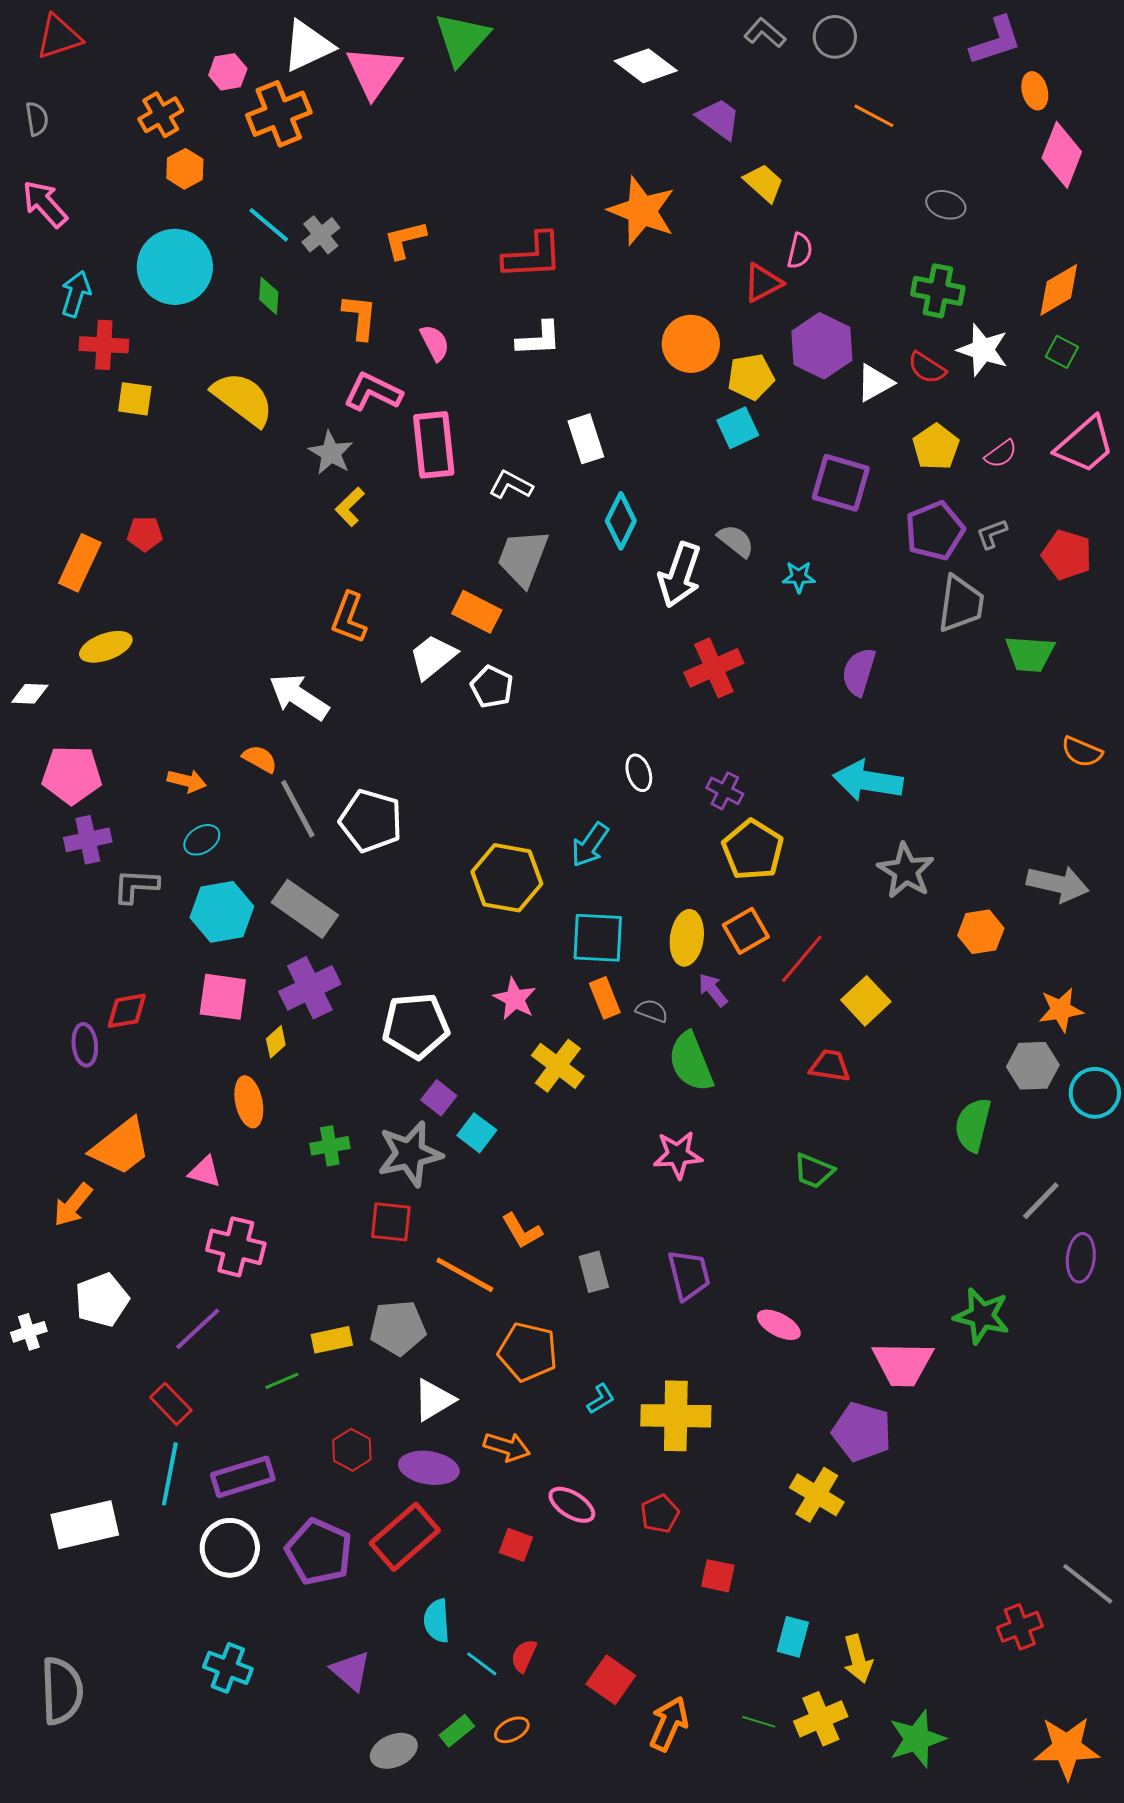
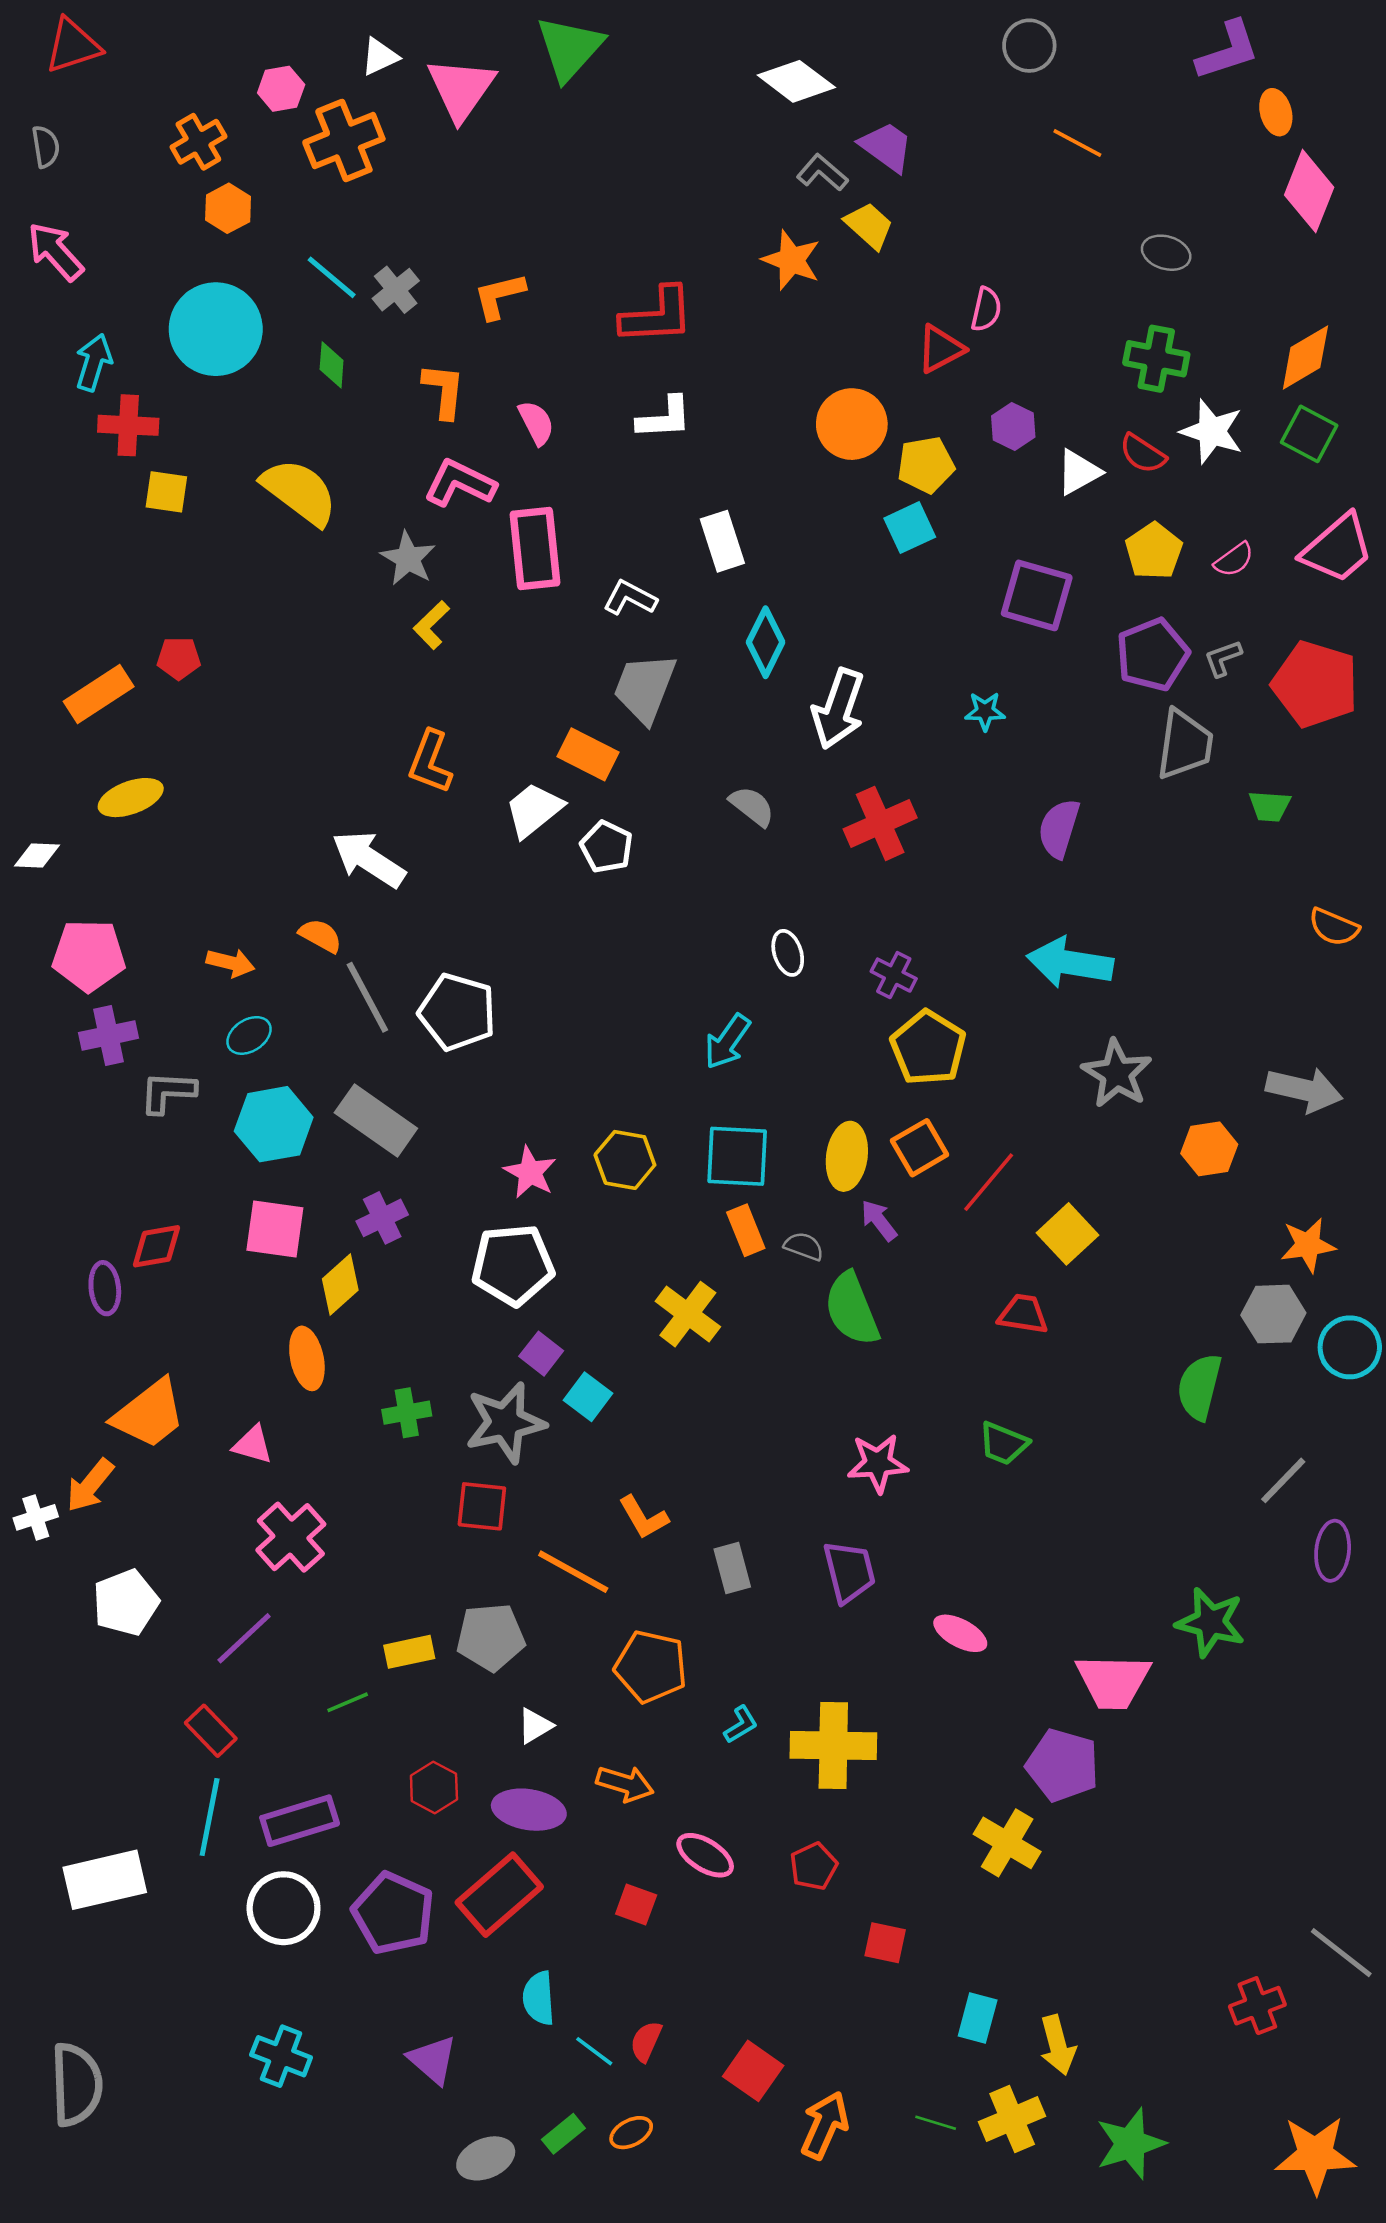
gray L-shape: (765, 33) -> (822, 173), moved
white triangle: (308, 46) -> (380, 57), size x0.6
yellow trapezoid: (764, 183) -> (869, 226), moved
orange star: (642, 211) -> (791, 260), size x0.7
purple hexagon: (822, 346) -> (1013, 427), size x0.6
green square: (1062, 352) -> (1309, 434), size x1.4
gray semicircle: (736, 541) -> (752, 806), moved
red pentagon: (1067, 555) -> (1315, 684), size x1.4
orange rectangle: (80, 563) -> (99, 694), turned 32
green trapezoid: (1030, 654) -> (1270, 806), size x0.7
yellow hexagon: (507, 878) -> (625, 1160), moved, size x0.7
purple cross: (310, 988) -> (382, 1218), size x0.7
pink star: (515, 999) -> (530, 1172), moved
yellow diamond: (276, 1042) -> (340, 1284), size x1.5
pink star: (678, 1155) -> (878, 1463), moved
pink cross: (236, 1247) -> (291, 1537), turned 34
white cross: (29, 1332) -> (36, 1517), moved
white triangle: (434, 1400) -> (535, 1726), size x0.7

